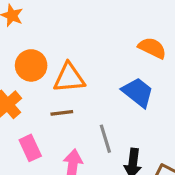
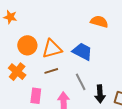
blue trapezoid: (138, 92) -> (82, 52), moved
pink rectangle: (30, 148) -> (36, 96), turned 42

